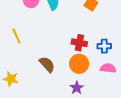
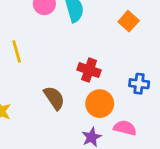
red cross: (79, 43) -> (89, 70), moved
pink semicircle: (108, 68) -> (125, 128), moved

